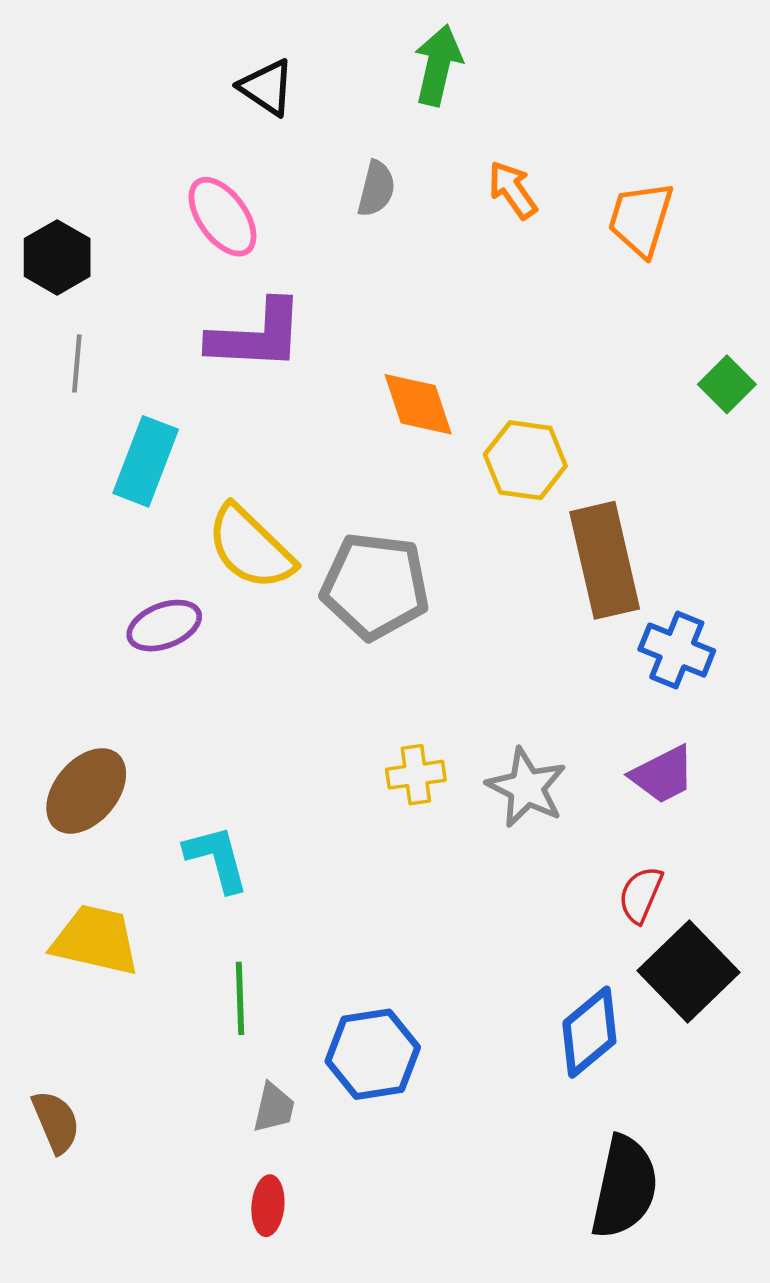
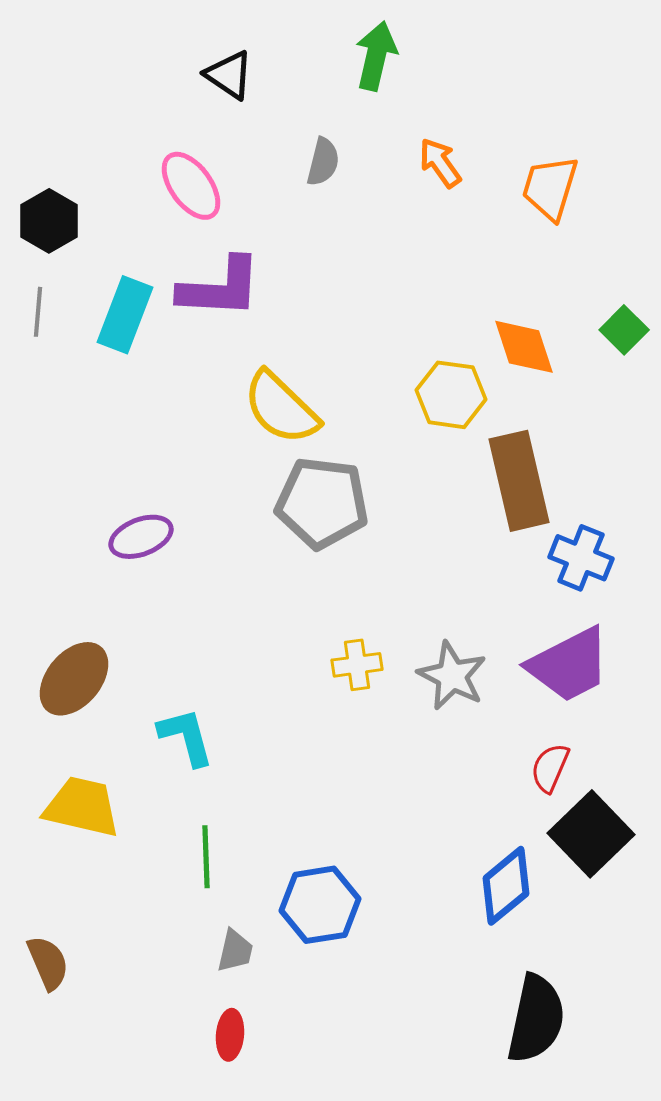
gray line: (77, 363) -> (38, 312), moved
orange diamond: (418, 404) -> (524, 347), moved
cyan rectangle: (146, 461) -> (125, 315), moved
yellow semicircle: (250, 548) -> (281, 408), moved
purple trapezoid: (663, 775) -> (569, 665), size x1.5

